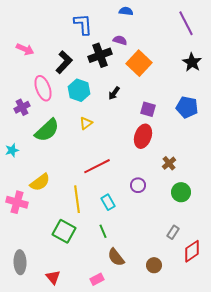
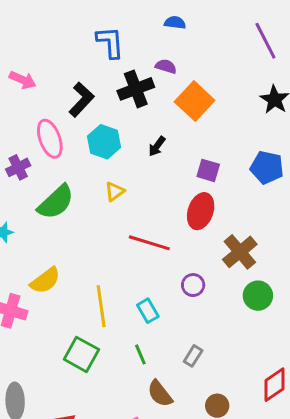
brown cross: (169, 163) -> (240, 252), size x1.6
red line: (97, 166) -> (149, 243), moved, turned 44
gray rectangle: (173, 232) -> (193, 356), moved

